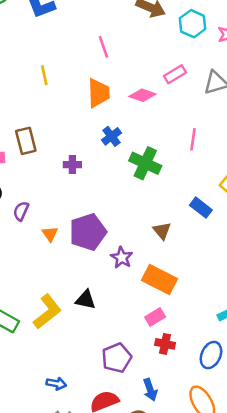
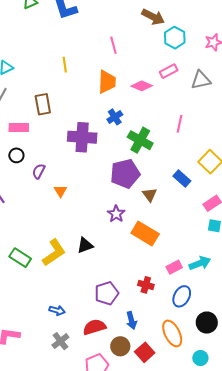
cyan hexagon: (193, 24) -> (175, 38), moved
brown rectangle: (26, 141) -> (43, 104), moved
purple cross: (72, 165) -> (82, 137), size x2.0
purple pentagon: (88, 232) -> (125, 174), moved
black triangle: (86, 300) -> (85, 245), turned -36
pink rectangle: (155, 317) -> (174, 267), moved

